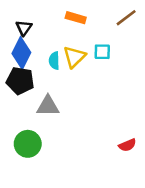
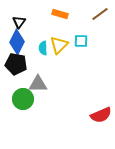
green circle: (28, 144) -> (23, 99), moved
red semicircle: (127, 145) -> (101, 115), size x1.5

